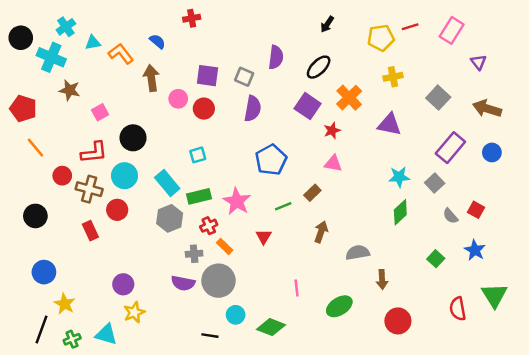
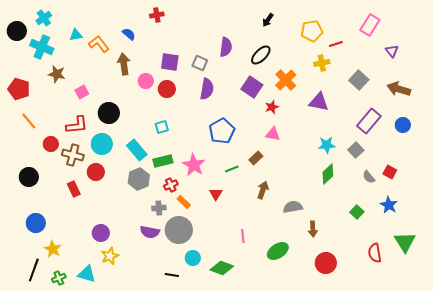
cyan cross: (66, 27) -> (44, 18), moved
red line: (410, 27) -> (336, 44), moved

